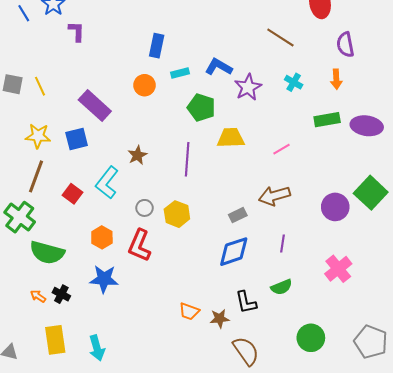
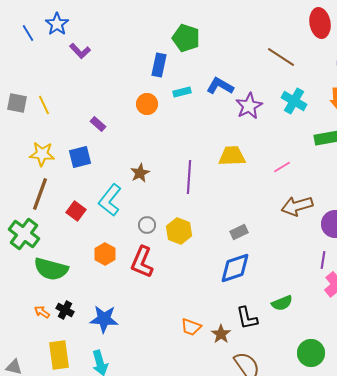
purple L-shape: (77, 31) -> (80, 51), turned 135
cyan cross: (294, 82) -> (294, 101), size x1.4
purple rectangle: (95, 105) -> (98, 124), size x0.5
green pentagon: (201, 108) -> (186, 38), moved
brown arrow: (274, 196) -> (297, 206), moved
purple line: (282, 243) -> (323, 260), moved
blue star: (104, 279) -> (104, 319), moved
brown star: (220, 319) -> (221, 334), turned -30

